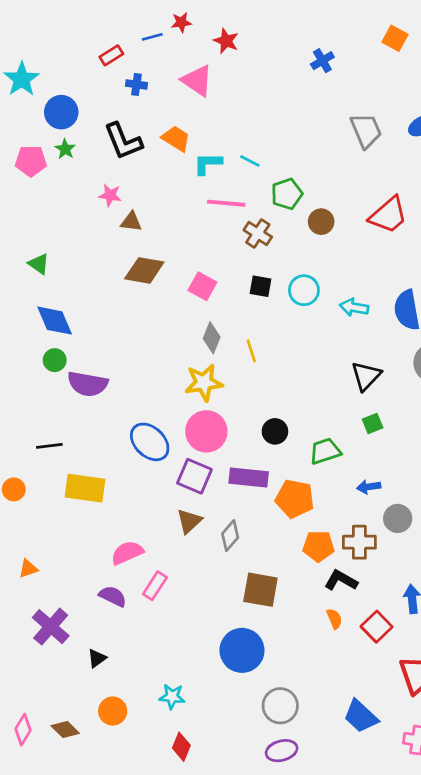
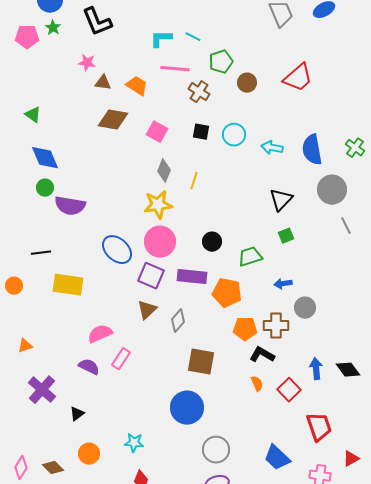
orange trapezoid: (176, 139) -> (137, 86), moved
yellow line: (251, 351) -> (194, 181), turned 36

